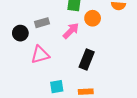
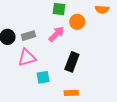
gray rectangle: (42, 23) -> (28, 36), moved
cyan square: (57, 87) -> (43, 77), moved

